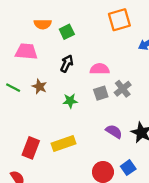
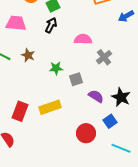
black arrow: (67, 64) -> (51, 25), moved
gray square: (101, 93) -> (76, 79), moved
blue square: (128, 168) -> (110, 121), moved

